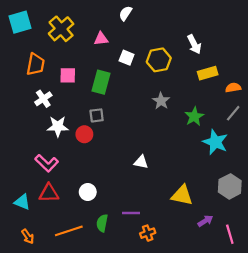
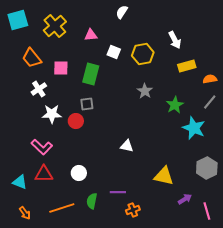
white semicircle: (125, 13) -> (122, 12), moved
orange trapezoid: (36, 64) -> (32, 58), turned 130

